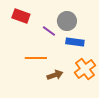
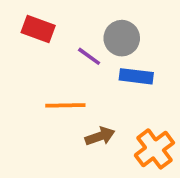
orange cross: (85, 69) -> (154, 149), moved

